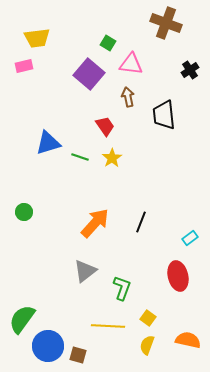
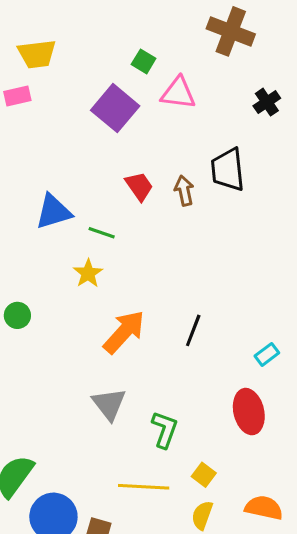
brown arrow: (128, 97) -> (184, 191), moved
yellow star: (112, 158) -> (88, 273), moved
gray triangle: (85, 271) -> (109, 404), turned -30

